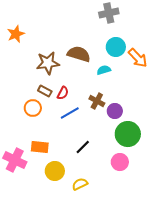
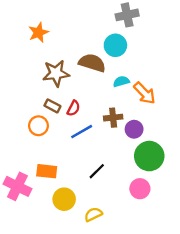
orange star: (16, 34) -> (38, 32), moved
cyan circle: (116, 47) -> (115, 45), moved
orange arrow: (138, 58) -> (145, 93), moved
brown cross: (97, 101) -> (113, 118), turned -35

